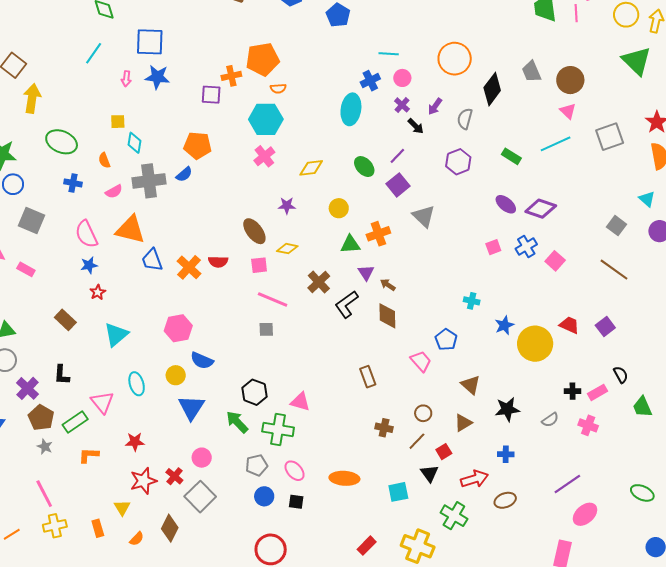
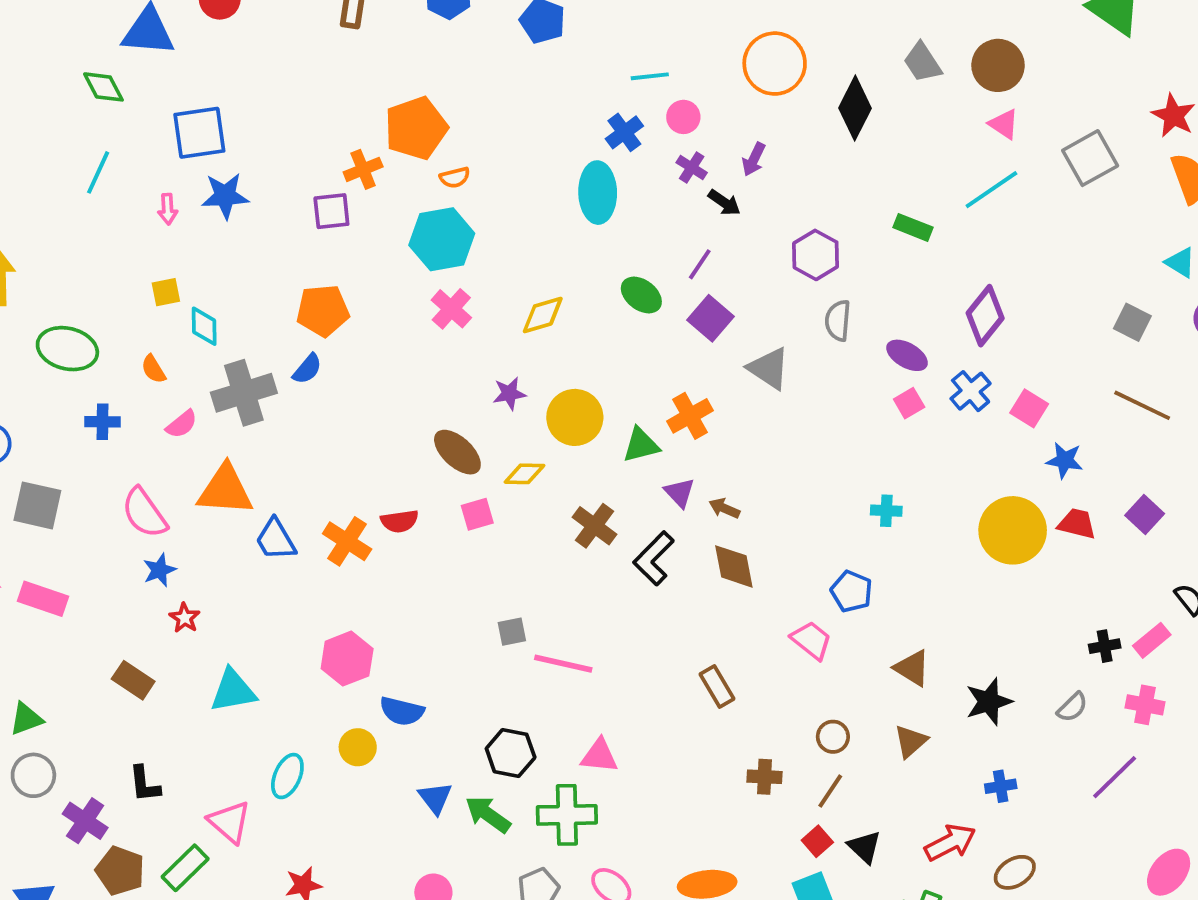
gray semicircle: (465, 119) -> (838, 321), moved
purple ellipse: (506, 204) -> (907, 355), moved
yellow circle: (339, 208) -> (575, 417), moved, size x1.5
purple diamond: (541, 209) -> (985, 316), turned -60
pink rectangle: (26, 269) -> (43, 599), size x1.4
pink line: (273, 299) -> (563, 664), moved
blue star: (504, 325) -> (1065, 460), moved, turned -30
cyan triangle: (116, 335) -> (233, 691), turned 40
yellow circle: (535, 344) -> (1013, 530), moved
cyan ellipse: (137, 384) -> (287, 776), turned 50
blue triangle: (191, 407) -> (435, 798), moved, size x0.7
red square: (444, 452) -> (817, 841), moved
purple line: (567, 484) -> (1115, 777), moved

